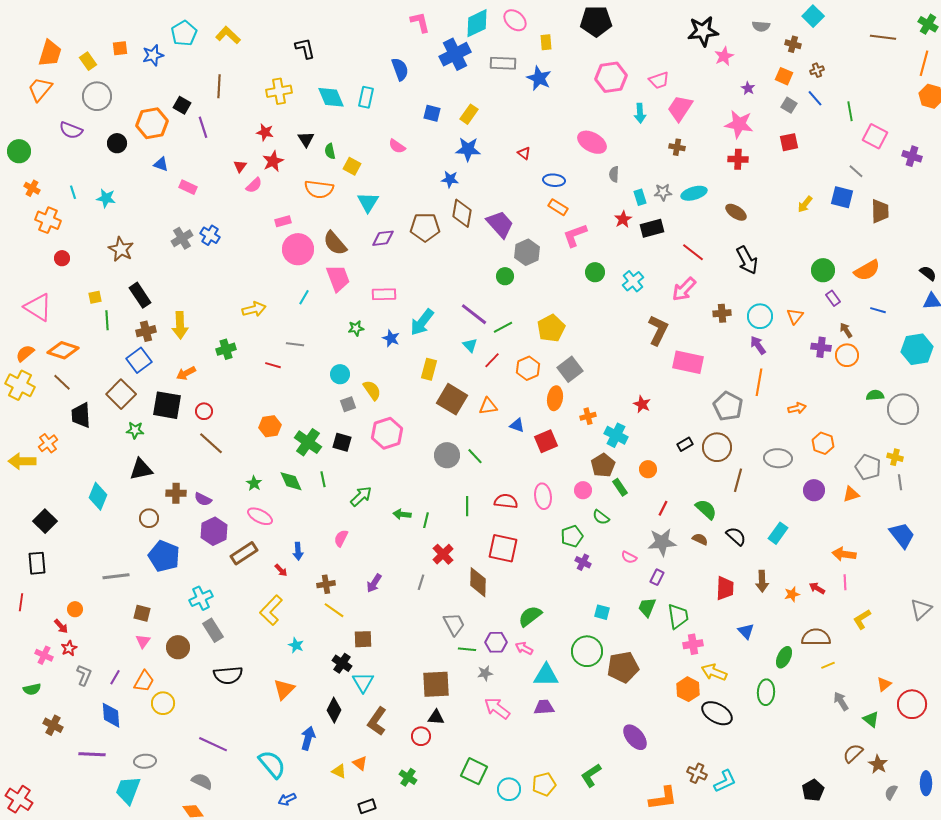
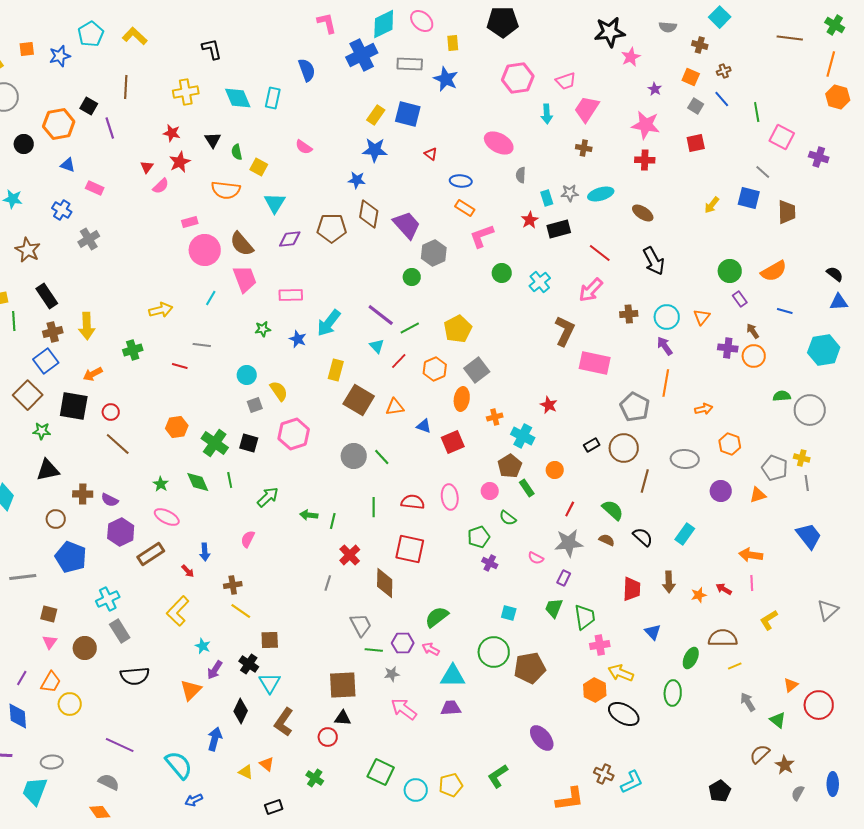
blue square: (432, 113) -> (408, 114), moved, size x1.5
blue cross: (210, 235) -> (62, 210), moved
purple arrow: (374, 583) -> (215, 670), moved

